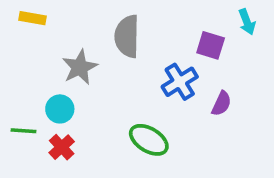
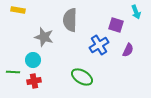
gray star: (80, 67) -> (44, 37), turned -30
purple semicircle: (221, 104) -> (128, 50), moved
red cross: (62, 147) -> (34, 81), turned 32

